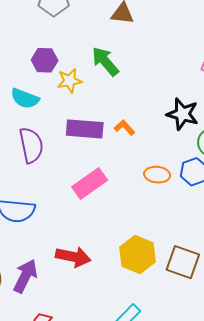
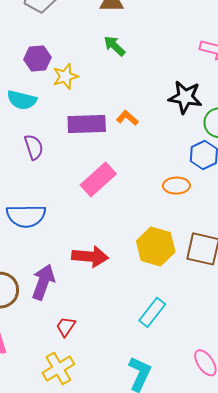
green arrow: (105, 61) -> (115, 46), moved, size x0.7
purple semicircle: (31, 145) -> (34, 147), size x0.7
orange ellipse: (157, 175) -> (176, 186), moved

